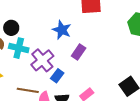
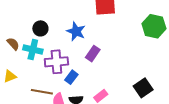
black circle: (11, 28) -> (40, 28), moved
purple cross: (42, 60) -> (56, 62), turned 35

